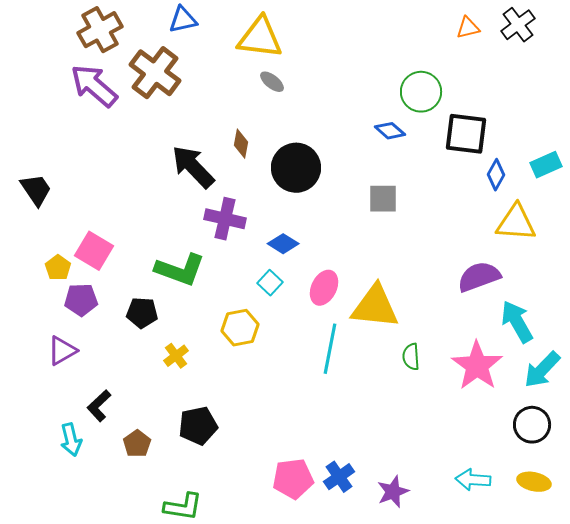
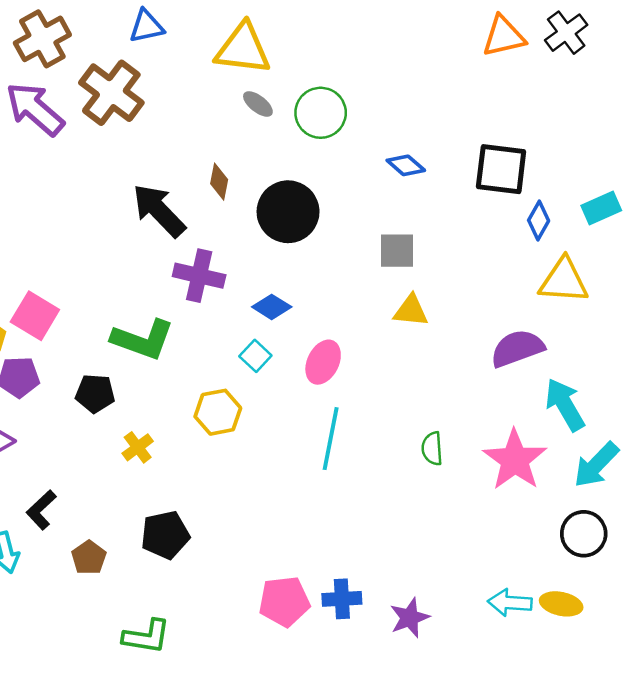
orange triangle: (468, 28) -> (504, 36), size x1.5
green circle: (421, 92) -> (321, 113), moved
yellow triangle: (375, 307) -> (411, 311), moved, size x0.6
blue cross: (339, 477) -> (342, 599), turned 32
yellow ellipse: (534, 482) -> (561, 604), moved

